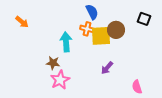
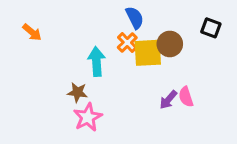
orange cross: (87, 29) -> (127, 43), turned 32
purple arrow: (107, 68) -> (168, 100), moved
pink semicircle: (137, 87) -> (186, 97), moved

